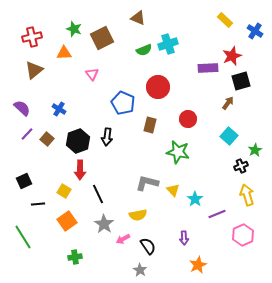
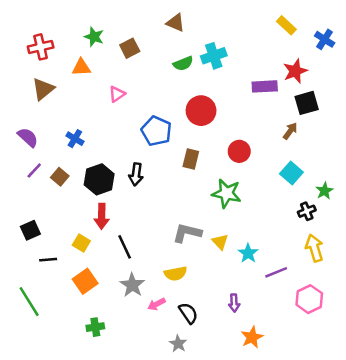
brown square: (102, 38) -> (130, 48), size x0.7
pink triangle: (92, 74) -> (117, 94), turned 32

